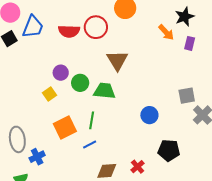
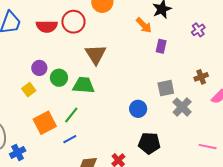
purple rectangle: (190, 43) -> (161, 46), moved
blue circle: (149, 115) -> (138, 109), moved
green line: (92, 120) -> (71, 115), turned 30

